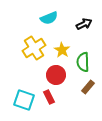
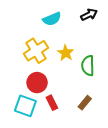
black arrow: (84, 24) -> (89, 15), moved
red circle: (56, 75) -> (37, 83), moved
brown rectangle: (88, 87) -> (85, 103), moved

